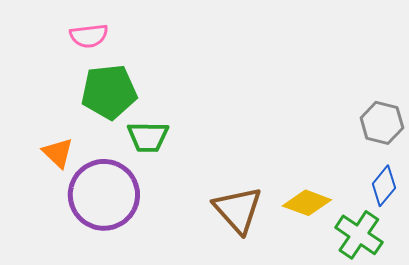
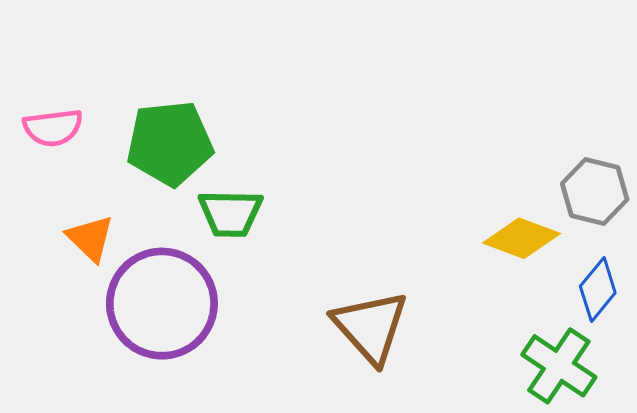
pink semicircle: (89, 36) -> (53, 128), moved
yellow diamond: (307, 203) -> (522, 238), moved

